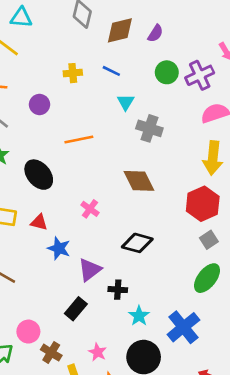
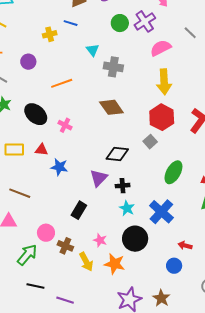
blue line: (111, 71) -> (71, 23), moved
pink cross: (90, 209) -> (65, 125), moved
gray square: (209, 240) -> (150, 142), moved
purple triangle: (90, 270) -> (99, 178), moved
black cross: (118, 290) -> (123, 186), moved

